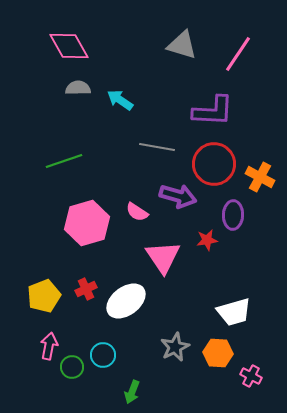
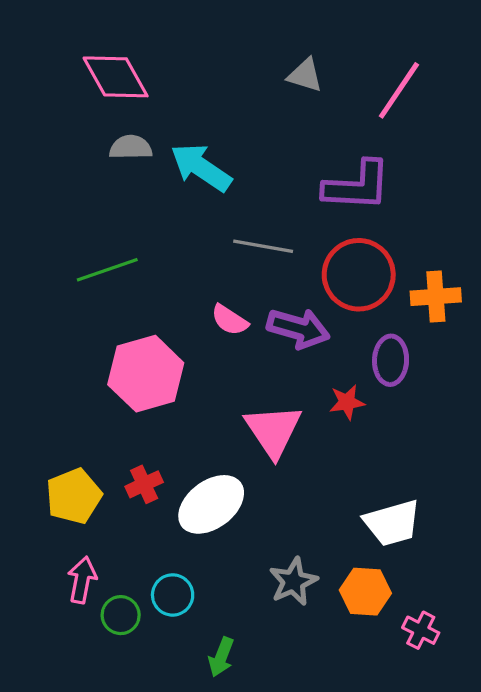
gray triangle: (182, 45) -> (305, 75), size x0.7
cyan arrow: (120, 100) -> (201, 167), size x1.4
orange cross: (260, 177) -> (436, 297), turned -32
pink semicircle: (137, 212) -> (230, 320), moved

